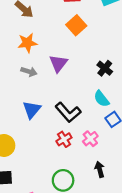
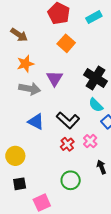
black cross: (105, 68) -> (96, 78), size x1.6
gray arrow: (29, 72) -> (30, 89), size x1.5
blue triangle: (32, 110) -> (36, 122), turned -36

